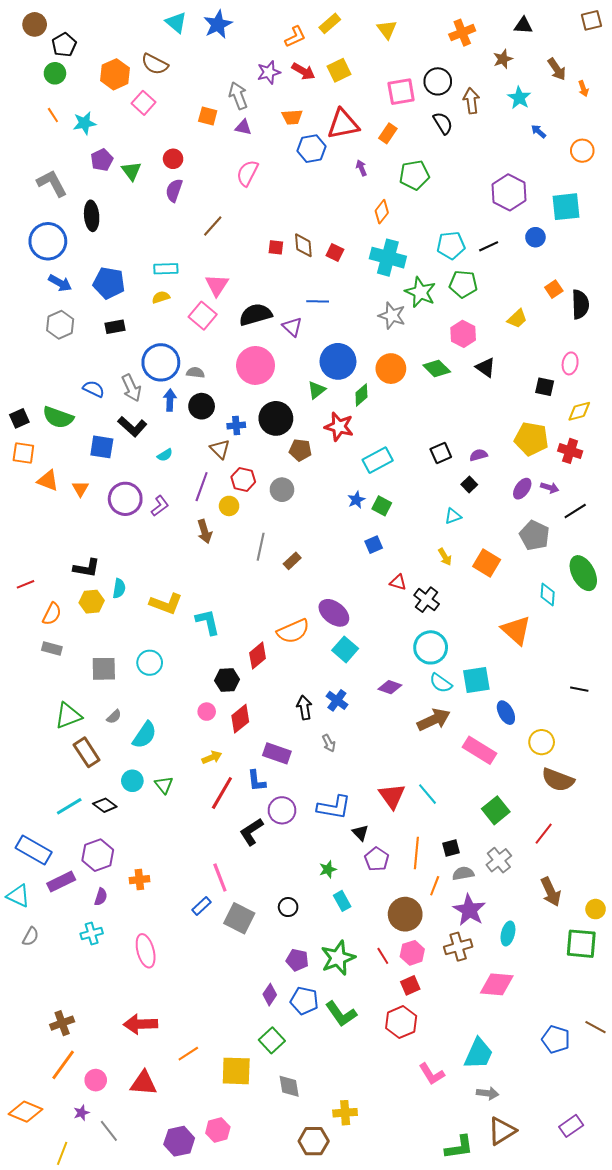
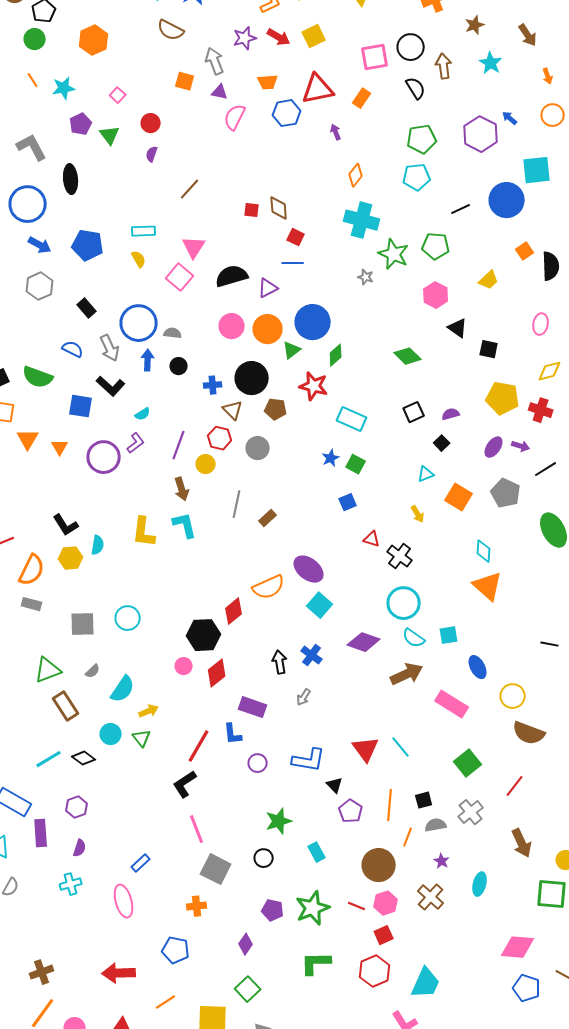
brown semicircle: (155, 64) -> (171, 30), moved
orange arrow: (583, 89) -> (548, 76), moved
pink square: (144, 103) -> (118, 95), moved, size x0.7
blue arrow: (539, 131) -> (510, 118), moved
pink semicircle: (247, 173) -> (235, 117), moved
green pentagon: (414, 175) -> (422, 139), moved
purple semicircle: (174, 190) -> (152, 154), size x0.7
purple hexagon: (509, 192) -> (481, 134), moved
blue circle: (535, 237) -> (507, 200), size x1.8
cyan pentagon: (451, 245) -> (417, 177), moved
red square: (335, 252) -> (296, 237), moved
yellow semicircle: (161, 297) -> (139, 259), turned 78
gray star: (392, 316) -> (366, 277), size x0.6
black rectangle: (115, 327) -> (87, 308), moved, turned 60
purple triangle: (292, 327) -> (268, 288), turned 50
pink circle: (256, 365) -> (232, 326), size x0.7
orange circle: (391, 369) -> (268, 329), moved
green diamond: (437, 369) -> (408, 356), moved
black square: (545, 387) -> (489, 349), moved
black circle: (202, 406) -> (179, 366), size x0.7
brown triangle: (220, 449) -> (233, 410), moved
cyan rectangle: (378, 460) -> (352, 419), turned 52
orange triangle: (48, 480) -> (28, 439), turned 40
purple L-shape: (160, 506) -> (136, 443), moved
orange square: (487, 563) -> (459, 497), moved
black L-shape: (87, 568) -> (66, 525), turned 48
cyan diamond: (548, 595) -> (484, 551), moved
yellow L-shape: (166, 604) -> (144, 532), moved, turned 76
orange semicircle: (52, 614) -> (32, 570), size x1.4
cyan L-shape: (208, 622) -> (185, 525), moved
black hexagon: (227, 680) -> (204, 635), size x1.4
cyan square: (476, 680) -> (449, 635), size x0.7
purple diamond: (390, 687) -> (364, 642), size x1.4
gray arrow: (329, 743) -> (304, 697), turned 60
yellow arrow: (212, 757) -> (149, 711), moved
purple circle: (282, 810) -> (258, 763), size x0.7
black L-shape: (251, 832) -> (185, 784), moved
purple hexagon: (98, 855) -> (77, 807), size x0.7
green star: (328, 869) -> (279, 821), moved, size x1.5
orange cross: (139, 880) -> (197, 906), moved
purple rectangle: (61, 882) -> (41, 833), turned -68
blue rectangle: (202, 906) -> (141, 863), moved
purple star: (469, 910) -> (442, 861), size x0.5
brown cross: (458, 947) -> (431, 897), turned -32
red line: (383, 956) -> (357, 906), turned -36
pink diamond: (497, 984) -> (518, 947), moved
blue pentagon: (304, 1001) -> (176, 950), moved
green L-shape: (341, 1014) -> (316, 963), turned 124
cyan trapezoid: (478, 1054) -> (426, 983), moved

